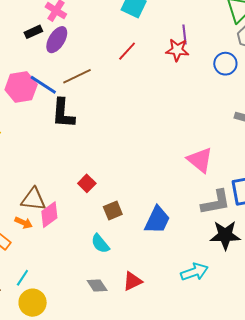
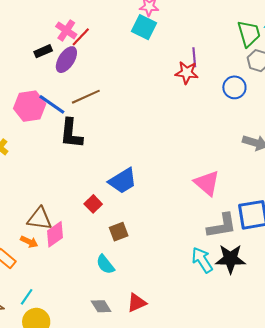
red line: (127, 51) -> (81, 37), moved
blue trapezoid: (157, 220) -> (123, 181), moved, turned 32
cyan arrow: (194, 272) -> (202, 260), moved, turned -104

